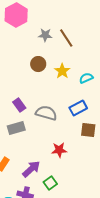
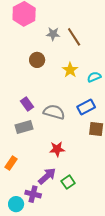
brown circle: (38, 64) -> (37, 60), moved
red star: (59, 150) -> (57, 149), moved
purple arrow: (31, 169) -> (47, 176), moved
green square: (50, 183) -> (68, 182), moved

